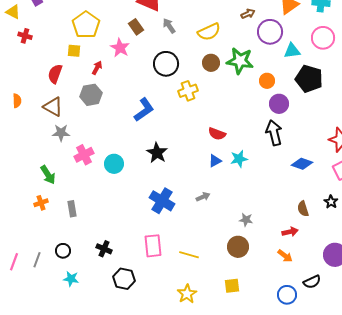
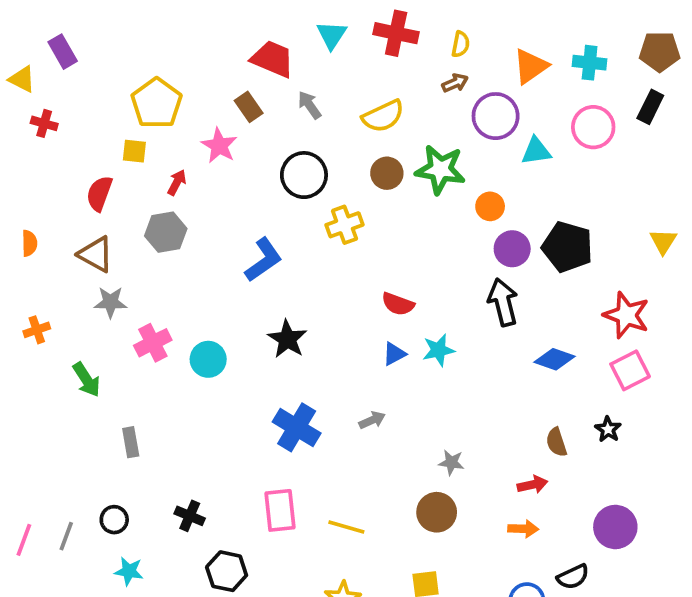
black pentagon: (309, 79) -> (567, 247), moved
orange cross: (41, 203) -> (37, 330), moved
orange arrow: (285, 256) -> (523, 529), turned -35

